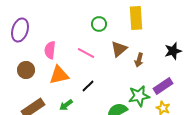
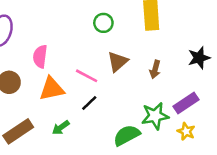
brown triangle: (119, 49) -> (118, 62), moved
pink line: (86, 53) -> (87, 76), moved

